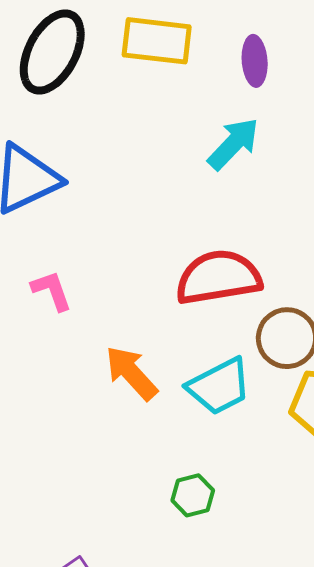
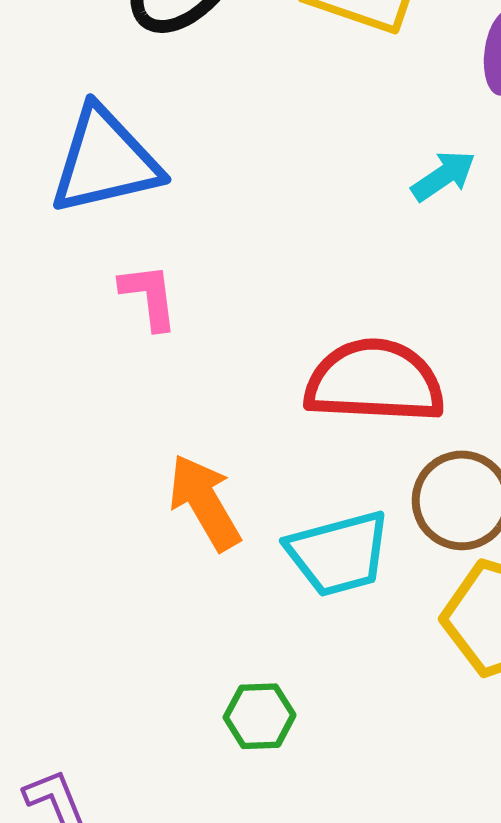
cyan arrow: (233, 144) -> (443, 176), size x0.7
pink L-shape: (52, 291) -> (149, 296), moved

